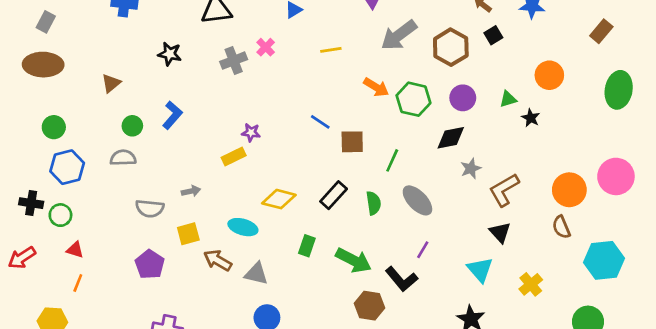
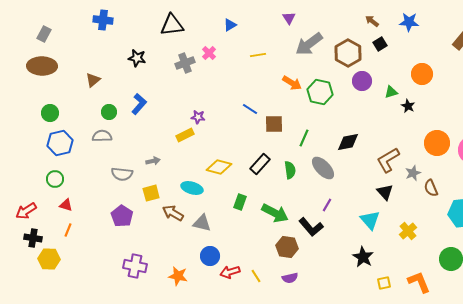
purple circle: (463, 98) -> (362, 81), moved
black diamond: (451, 138) -> (348, 142), moved
gray star: (471, 168) -> (413, 173), moved
orange circle: (569, 190) -> (437, 143), moved
black cross: (31, 203) -> (33, 238), moved

